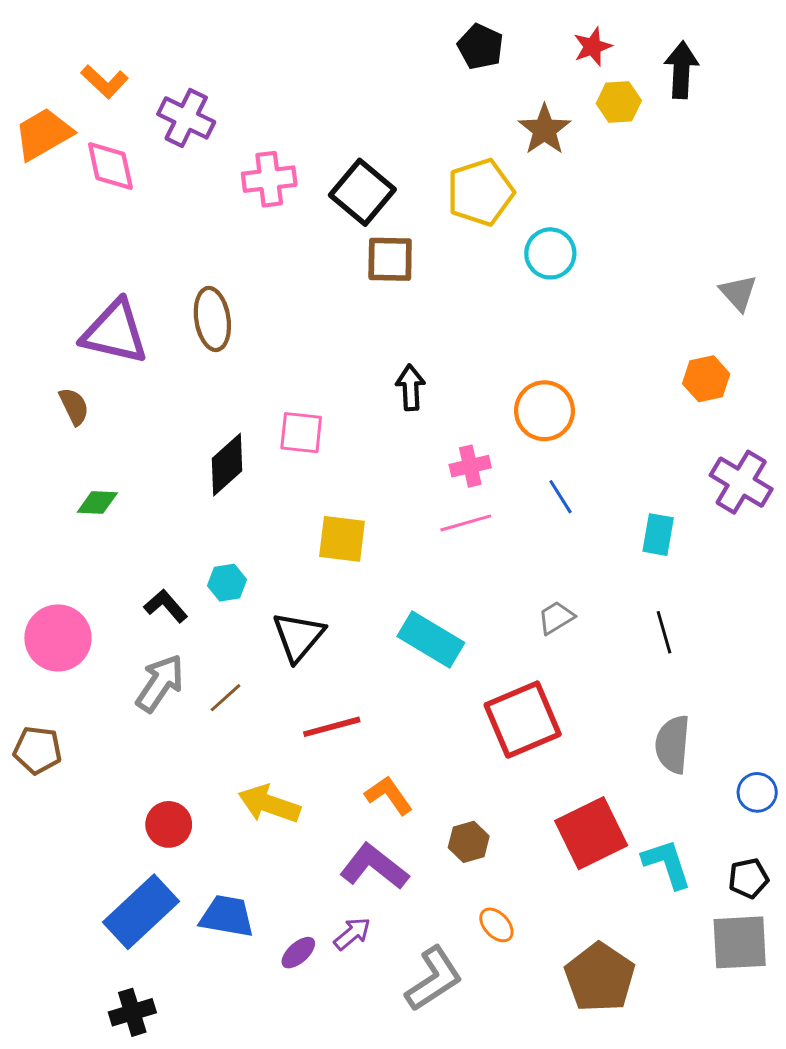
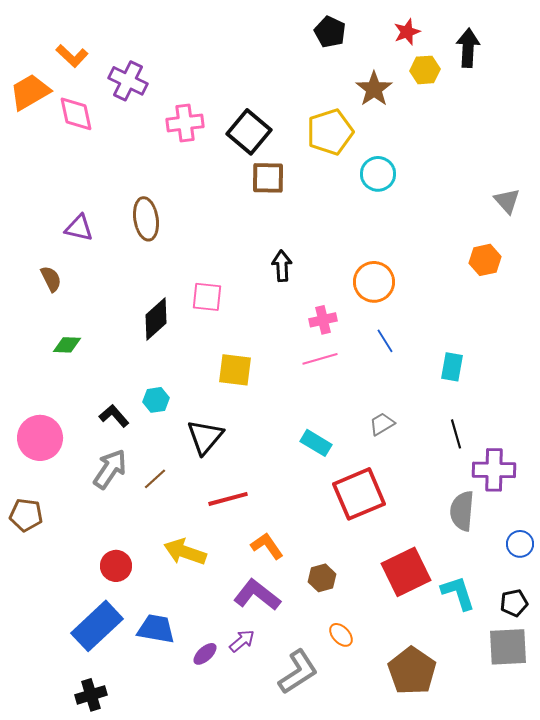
purple triangle: (115, 332) -> (79, 228), size x0.6
purple cross: (741, 482) -> (494, 470), moved, turned -30
cyan rectangle: (431, 639) -> (316, 443), moved, size x0.7

